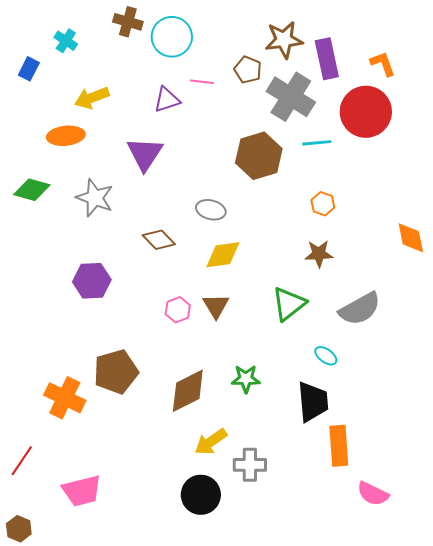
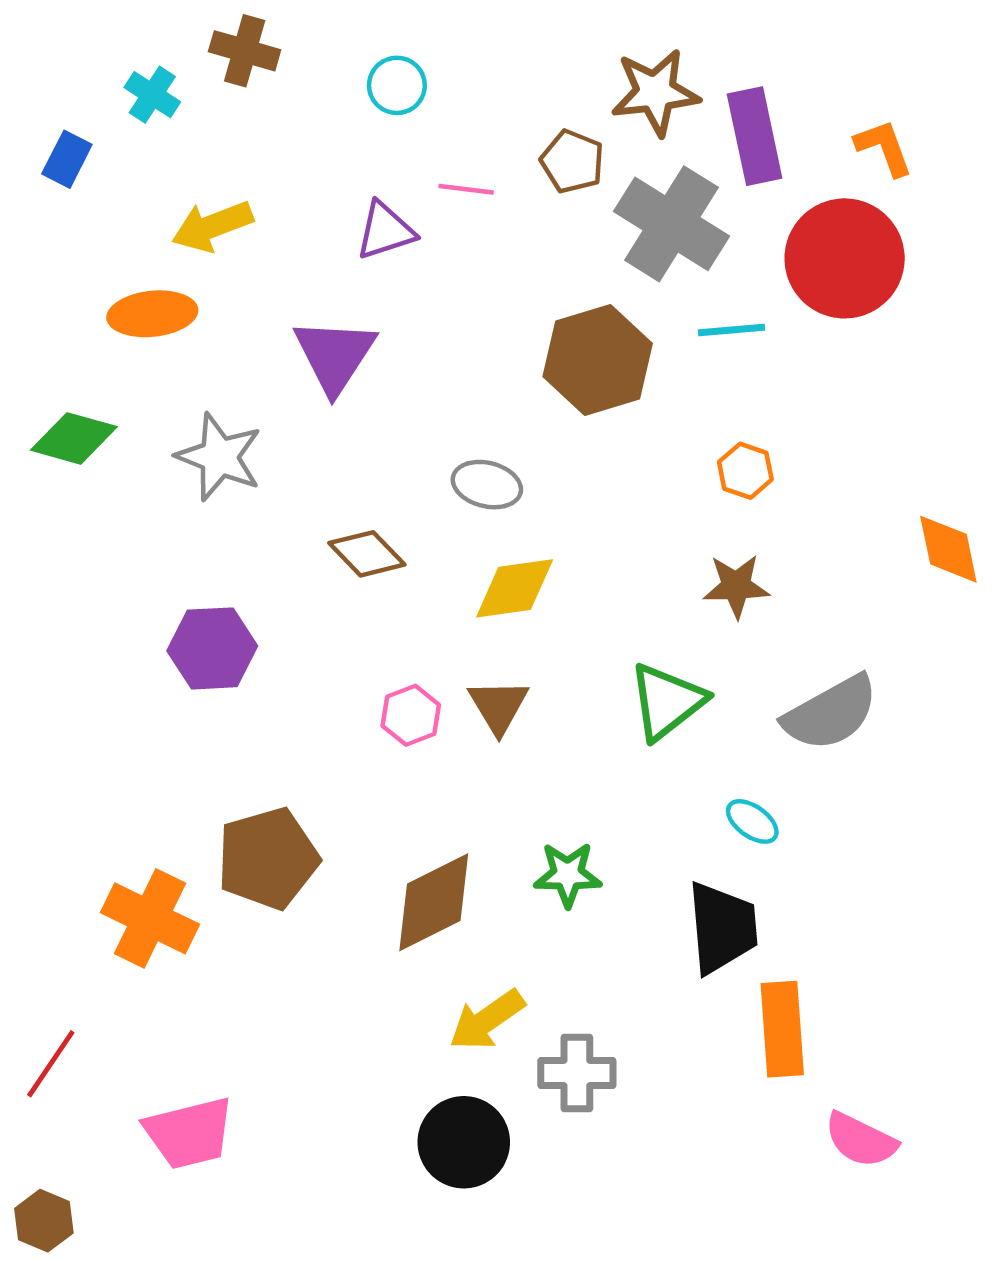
brown cross: (128, 22) -> (245, 51), moved
cyan circle: (172, 37) -> (397, 85), size x0.6

